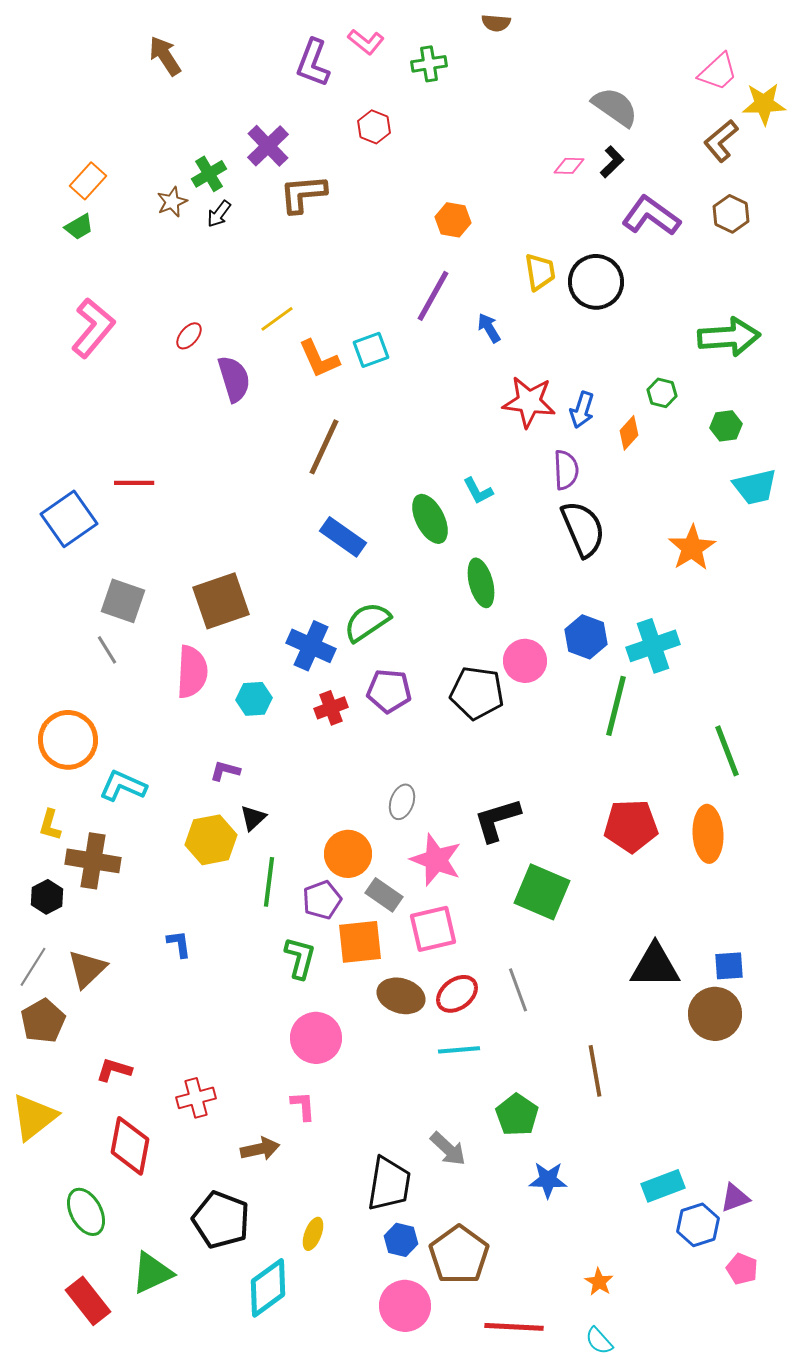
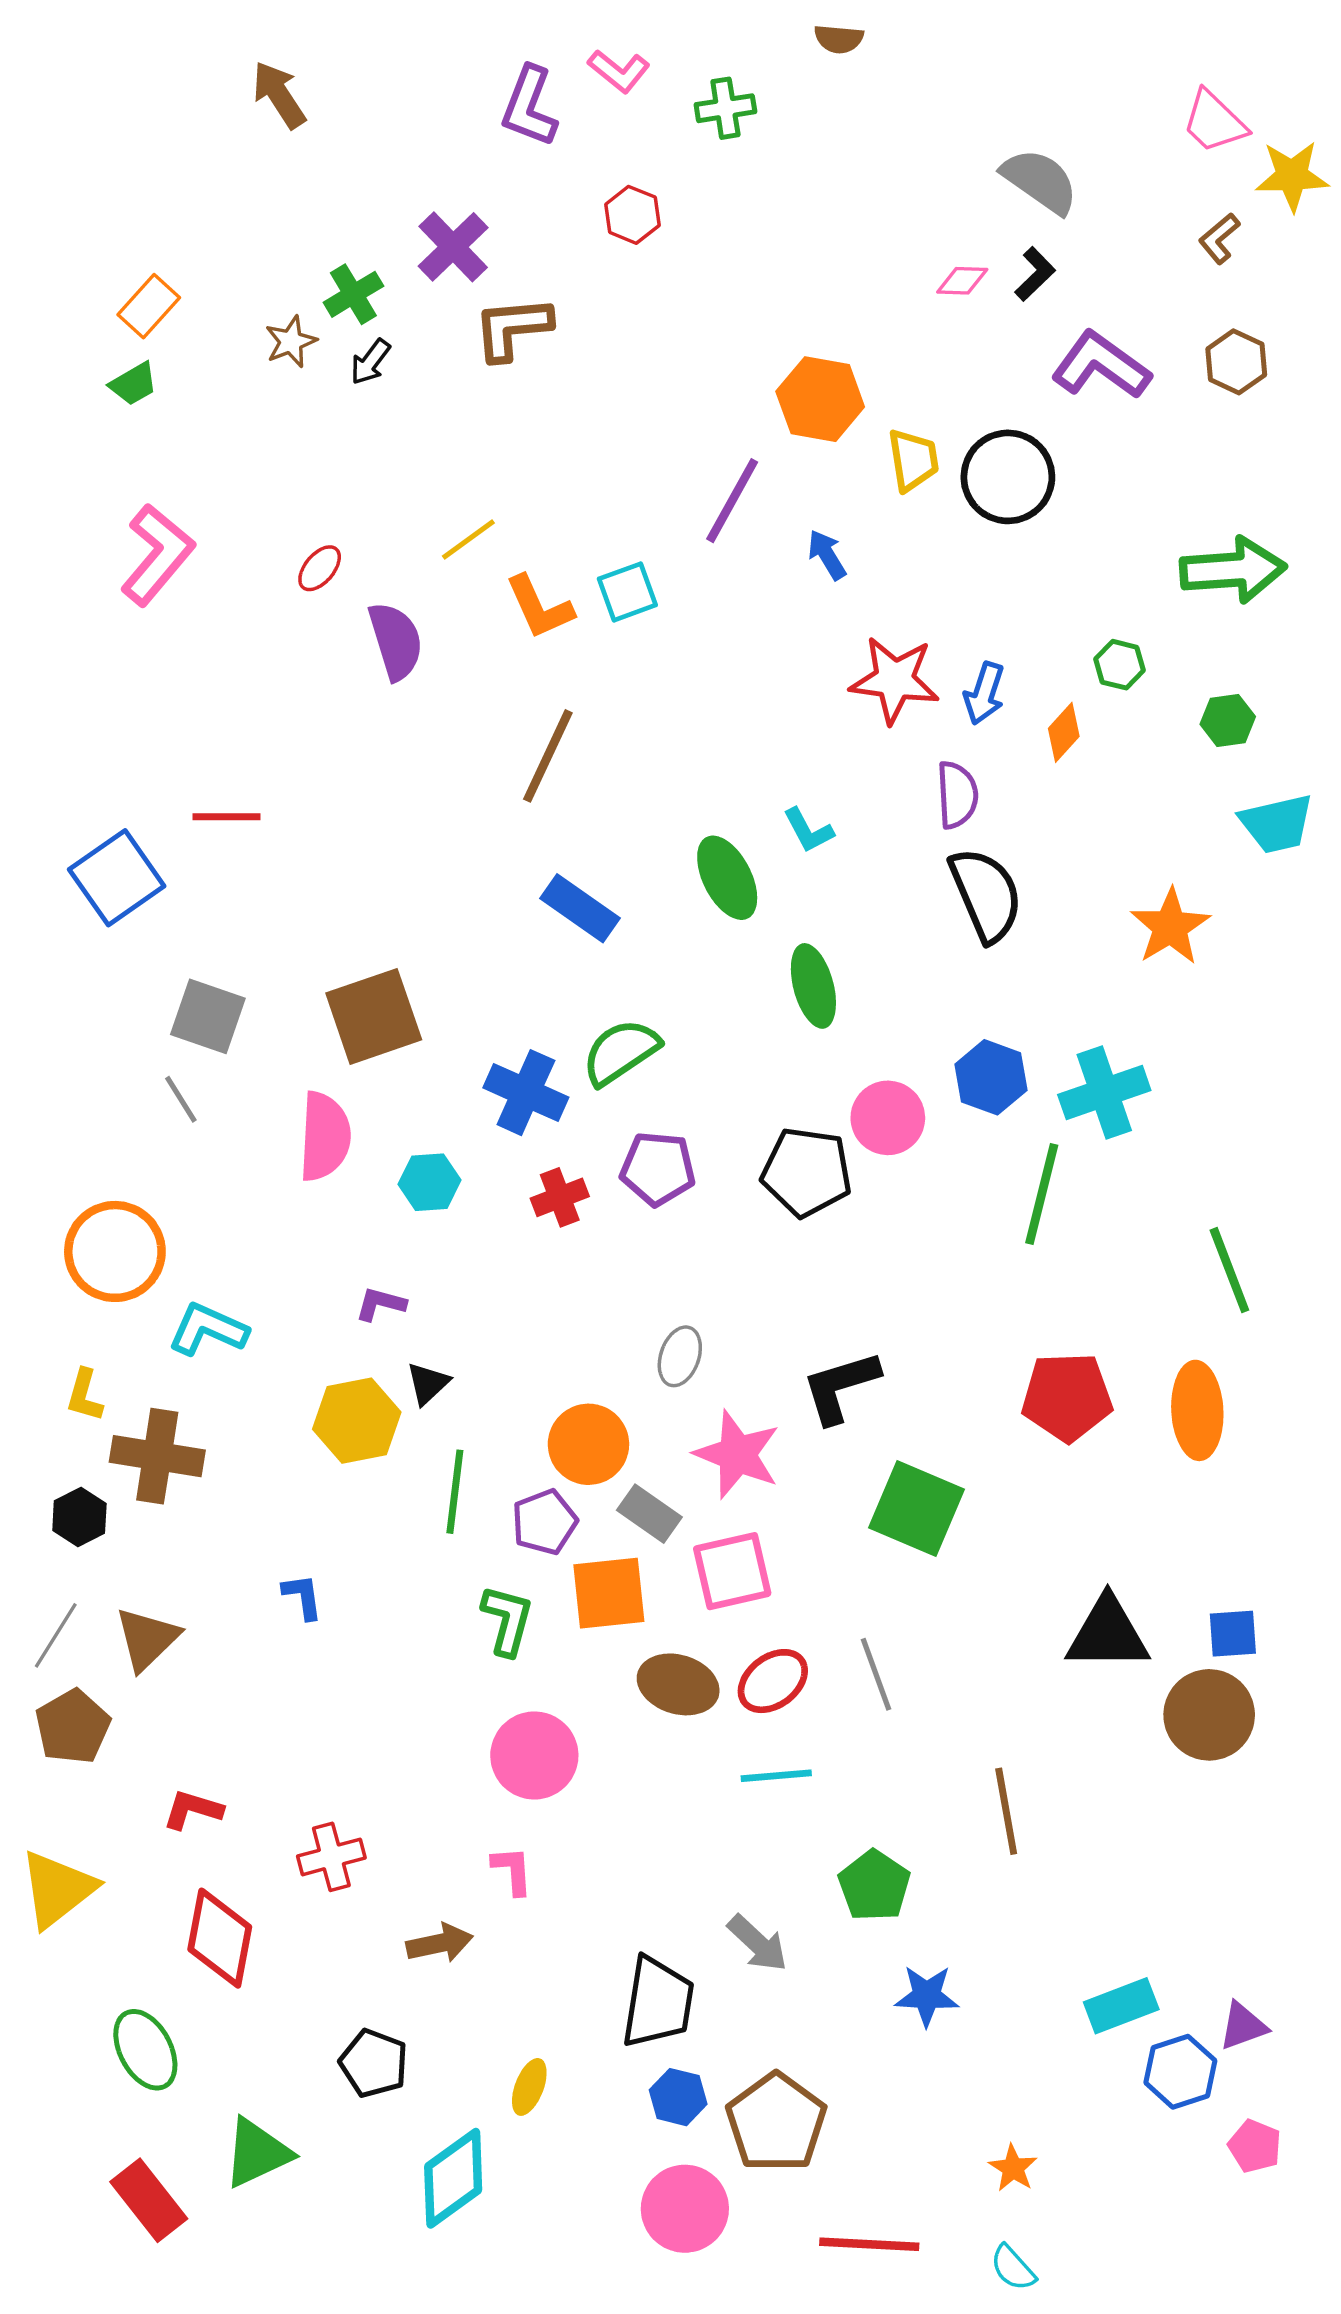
pink trapezoid: (718, 72) -> (1214, 122), turned 87
brown L-shape: (721, 141) -> (1219, 238), size x0.7
orange hexagon: (453, 220) -> (820, 399), moved, size x1.4
black pentagon: (221, 1220) -> (374, 2063), size x0.7

